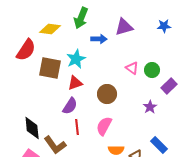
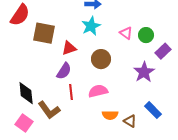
cyan star: (76, 59) -> (91, 26), moved
purple star: (150, 107) -> (144, 72), size x1.5
pink semicircle: (104, 126) -> (98, 91), turned 48

